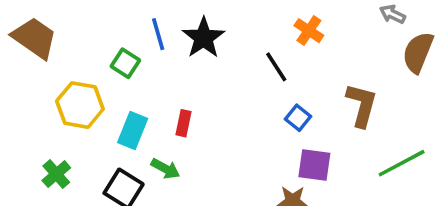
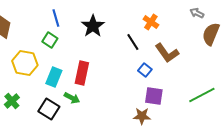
blue line: (158, 34) -> (56, 18), moved
brown L-shape: (362, 105) -> (167, 53), moved, turned 130
red rectangle: (184, 123) -> (82, 73), size x1.6

